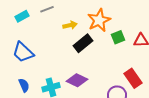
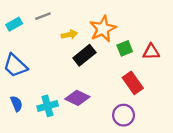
red rectangle: (133, 78) -> (133, 83), moved

